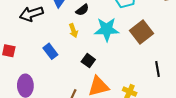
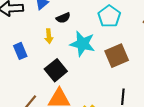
black square: (88, 61) -> (56, 70), size x1.5

